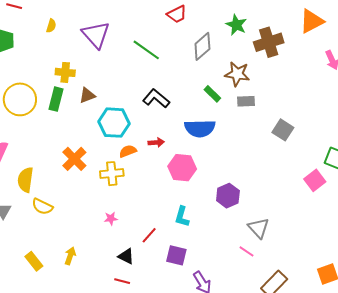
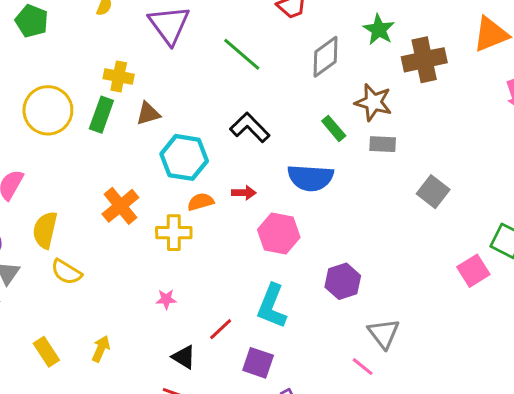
cyan L-shape: (182, 217) -> (272, 306), size x1.4

